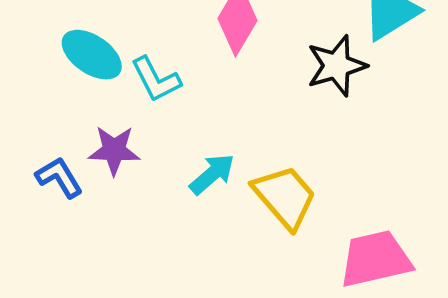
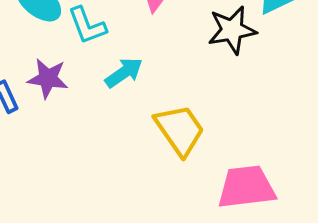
cyan arrow: (212, 174) -> (124, 73), moved

